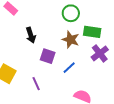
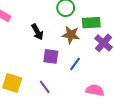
black arrow: (31, 35) -> (37, 32), moved

